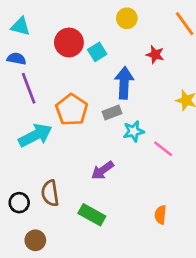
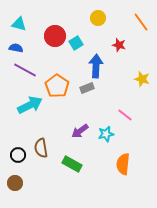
purple line: (29, 88) -> (25, 70), turned -40
cyan star: (134, 131) -> (106, 134), moved
orange semicircle: (160, 215) -> (123, 164), size x1.5
brown circle: (35, 240) -> (15, 183), moved

